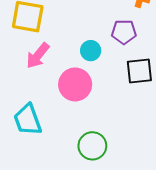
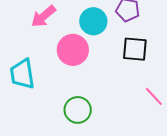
cyan circle: (91, 51) -> (93, 21), size x1.4

